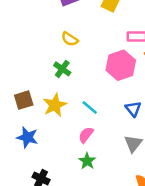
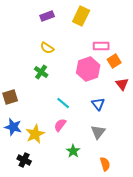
yellow star: (55, 105) -> (35, 134), moved
green star: (87, 161) -> (73, 151), moved

